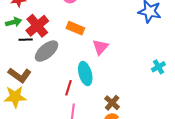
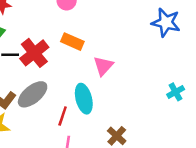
red cross: (37, 26) -> (34, 53), moved
gray ellipse: (47, 51) -> (33, 94), moved

